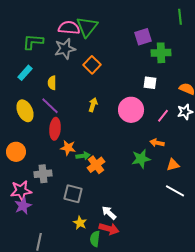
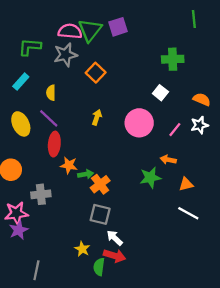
purple square: (143, 37) -> (118, 27), moved
white square: (150, 83) -> (160, 93), turned 32
gray square: (73, 194) -> (100, 214), moved

